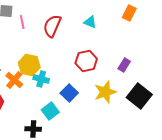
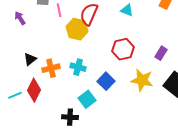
yellow hexagon: (29, 65) -> (77, 29), moved
orange cross: (14, 80) -> (51, 68), turned 36
yellow star: (105, 92) -> (142, 80), turned 30

